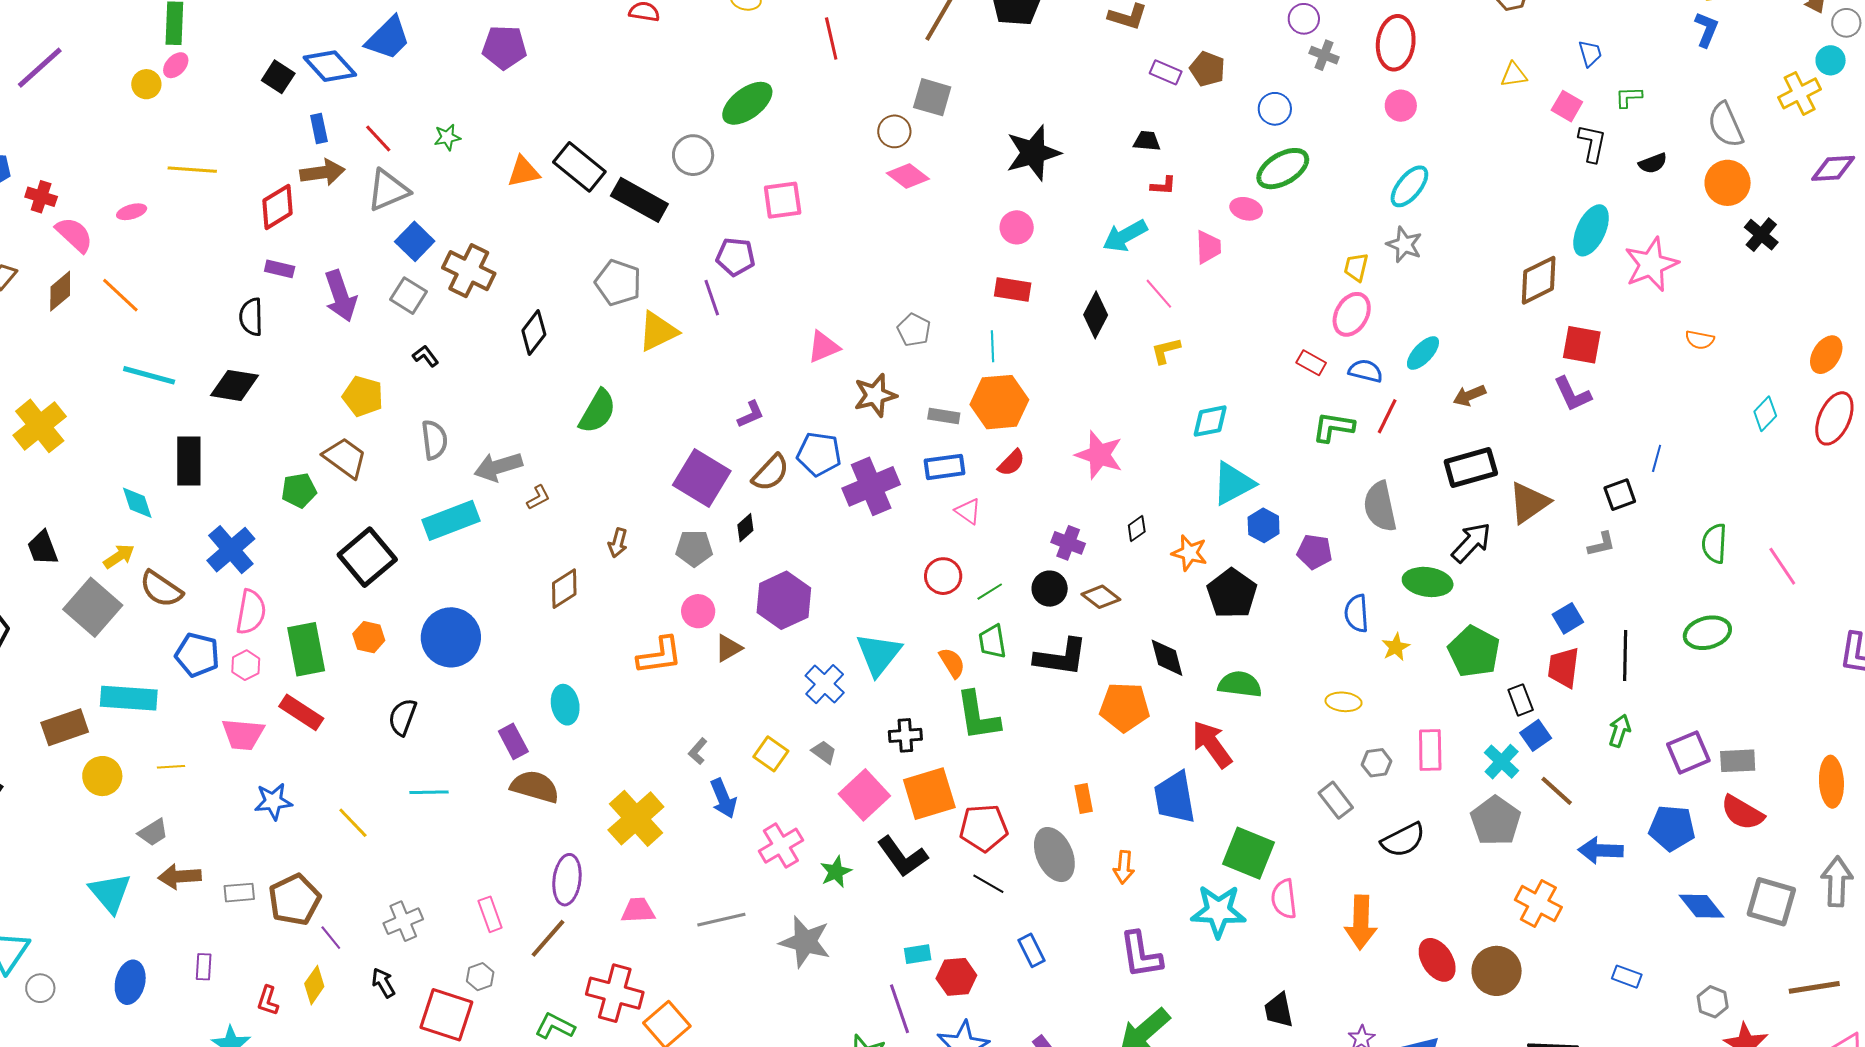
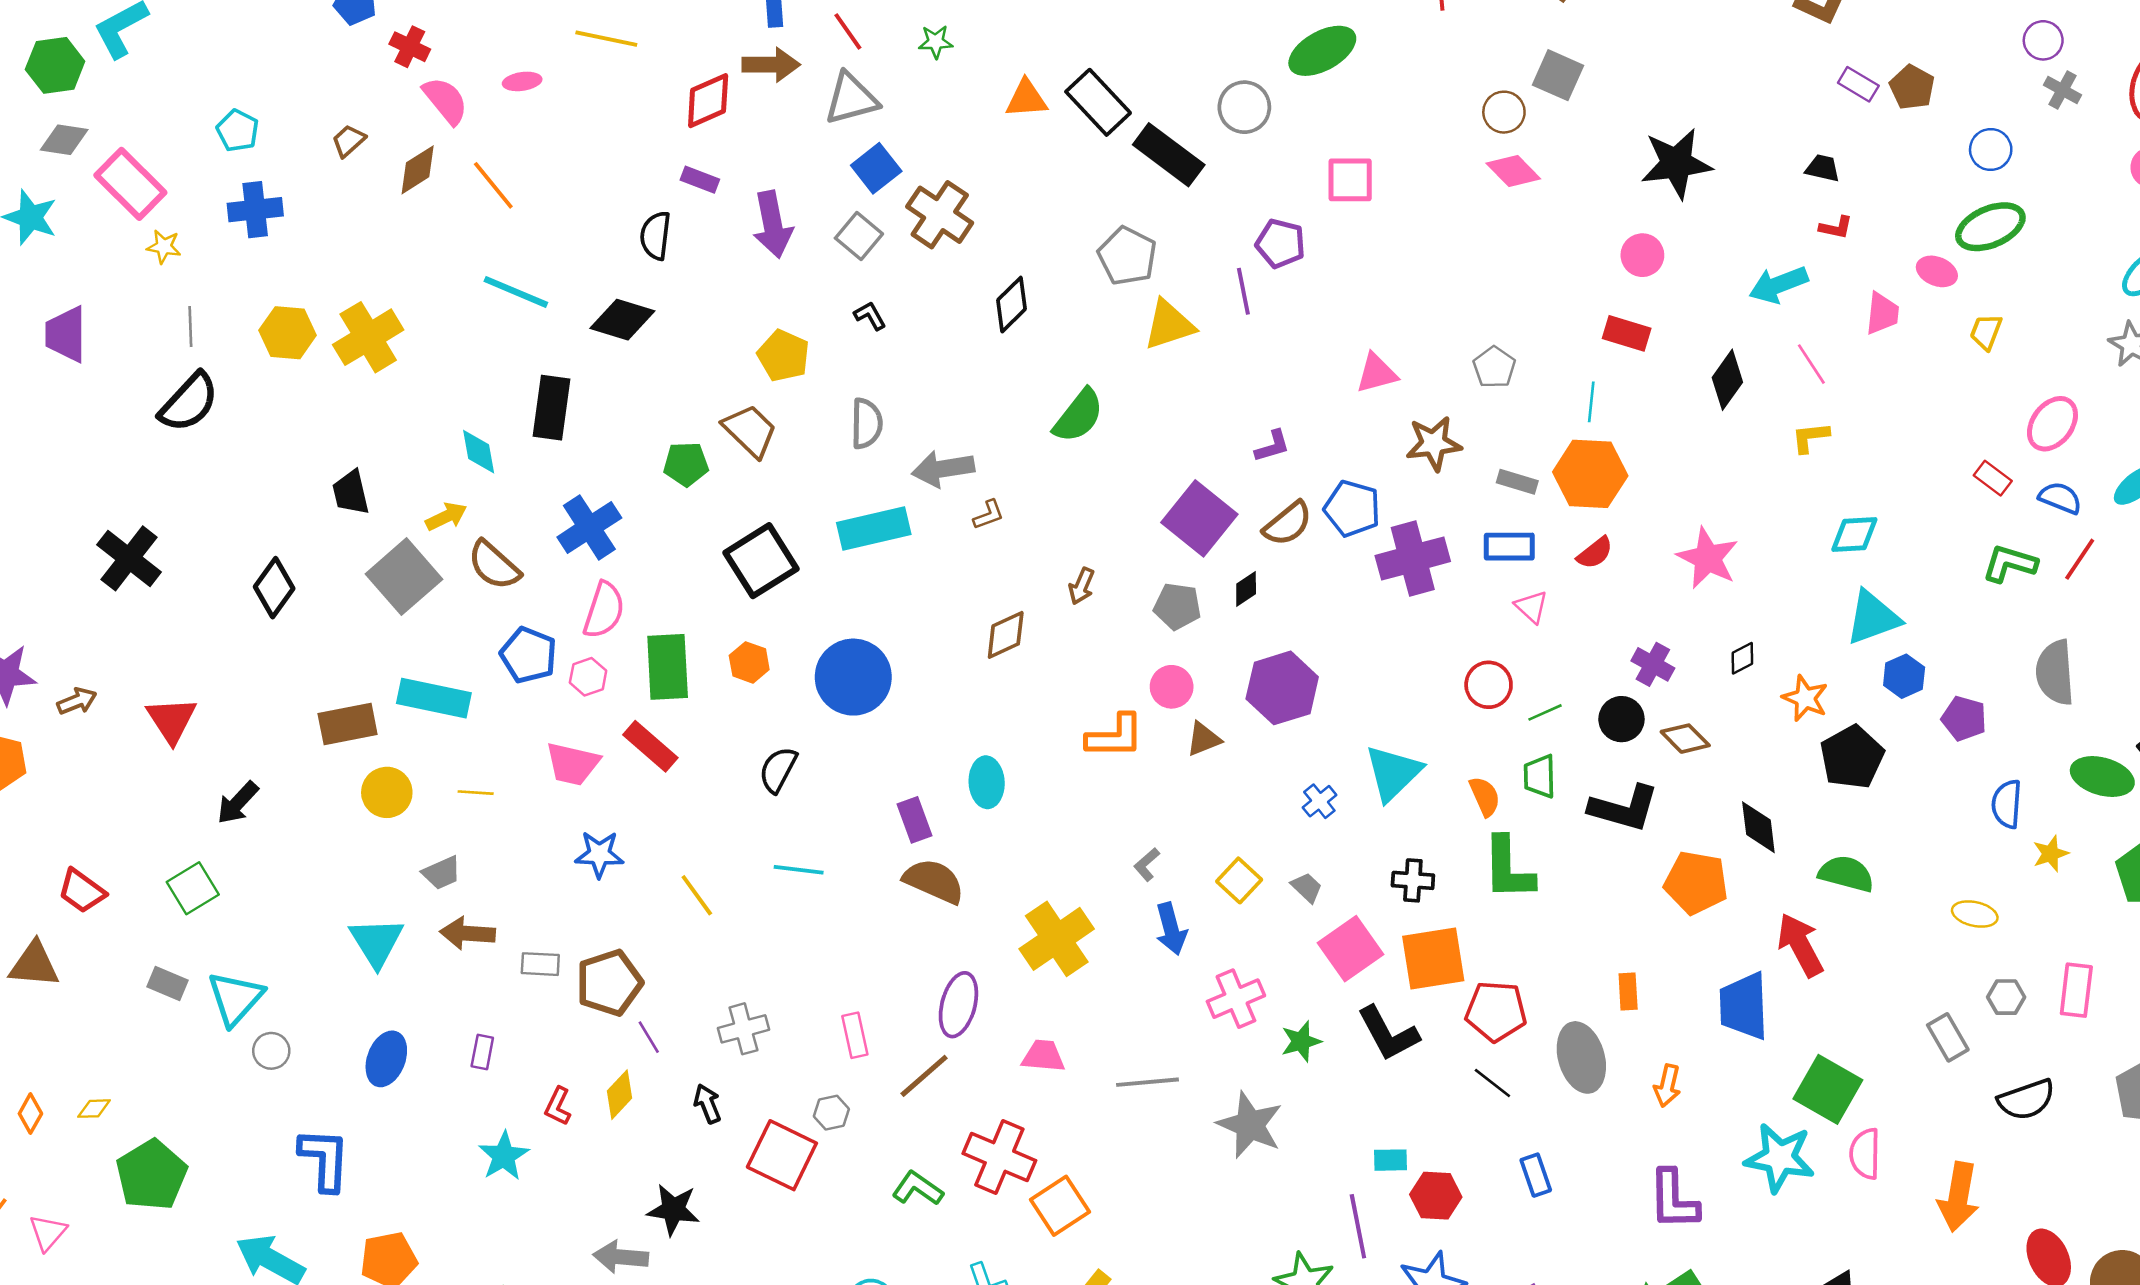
yellow trapezoid: (1356, 267) -> (1986, 332), moved
blue cross: (825, 684) -> (1319, 801), size x0.7

